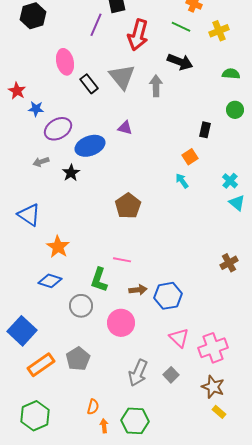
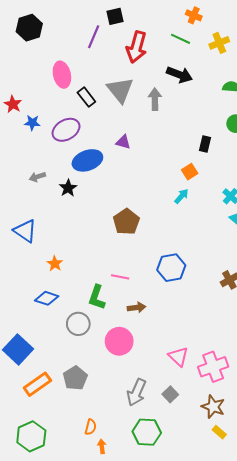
purple ellipse: (58, 129) -> (66, 130), moved
cyan arrow: (182, 181) -> (181, 196), turned 77
orange star: (58, 247) -> (55, 264), size x0.7
blue hexagon: (168, 296) -> (171, 268), moved
green hexagon: (135, 421) -> (147, 432), moved

